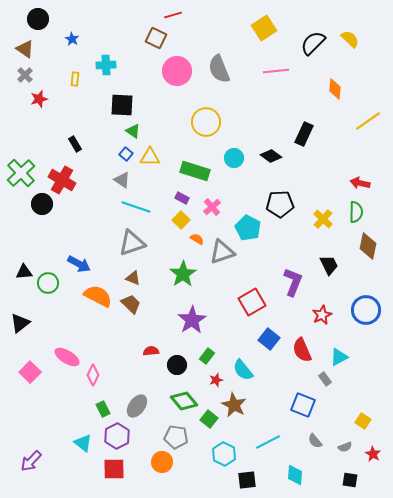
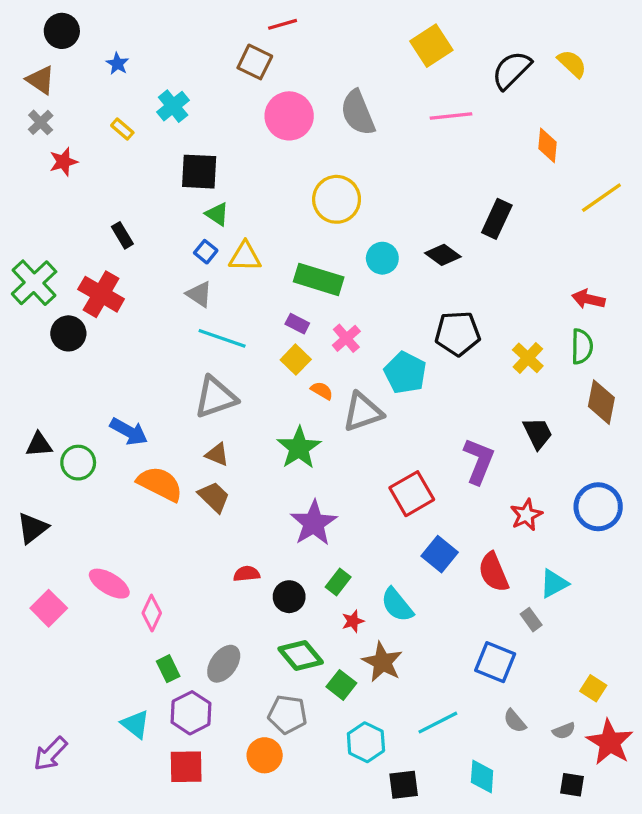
cyan cross: (106, 65) -> (173, 106), turned -36
yellow rectangle: (75, 79) -> (122, 129), turned -56
red star: (373, 454) -> (610, 742), size x1.8

